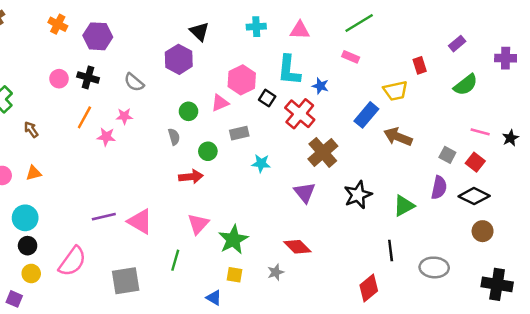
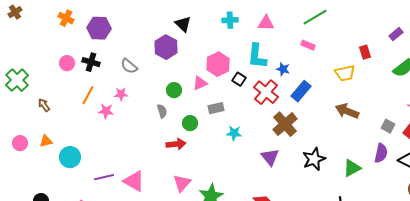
blue rectangle: (366, 115) -> (301, 91), moved
cyan circle: (25, 218) -> (70, 157), moved

